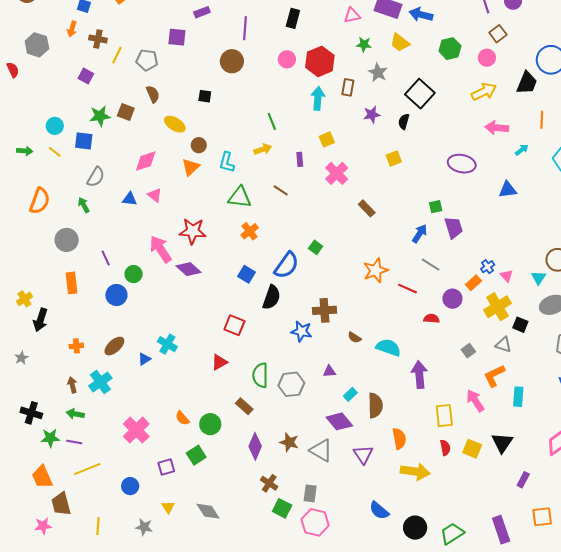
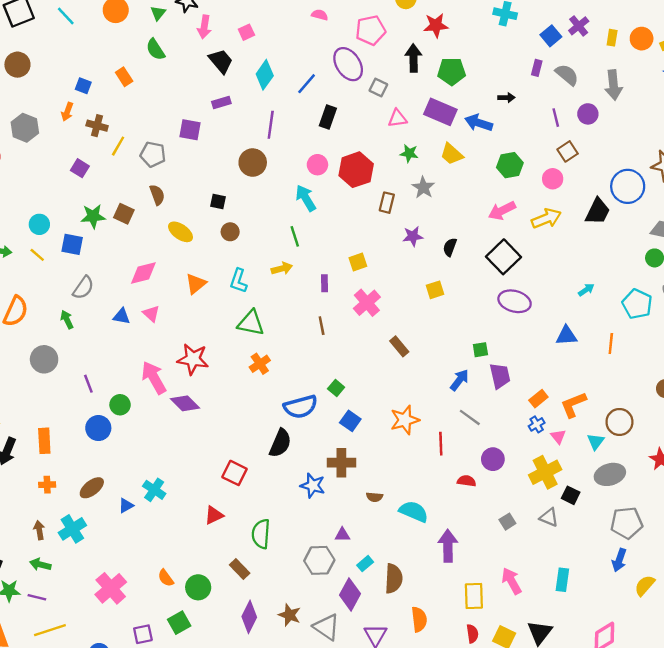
black square: (420, 94) -> (503, 257), moved
cyan arrow: (318, 98) -> (306, 198), moved, turned -40
orange line: (542, 120) -> (611, 343), moved
pink arrow: (497, 128) -> (502, 211), moved, turned -35
brown circle: (199, 145) -> (230, 232), moved
brown line: (281, 190) -> (322, 326), moved, turned 42
blue semicircle: (287, 265) -> (301, 407), turned 36
blue square: (247, 274) -> (350, 421), moved
orange rectangle: (72, 283) -> (44, 441), moved
orange rectangle: (474, 283) -> (538, 399), moved
red line: (407, 289) -> (441, 444), turned 60
brown semicircle: (354, 337) -> (375, 497), turned -32
orange L-shape: (494, 376) -> (573, 405), moved
gray hexagon: (291, 384) -> (319, 560), moved
purple diamond: (339, 421) -> (350, 594), turned 64

